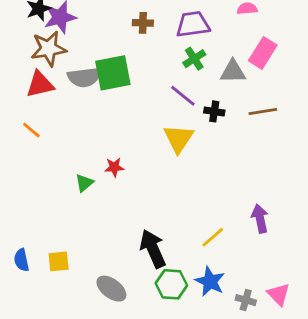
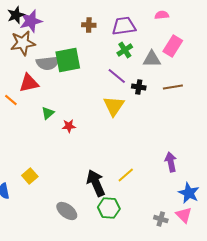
red triangle: (40, 84) -> (29, 83), moved
green triangle: (84, 183) -> (48, 113), moved
yellow line: (213, 237) -> (126, 175), moved
yellow square: (59, 261) -> (30, 176), moved, turned -35
blue star: (210, 281) -> (189, 193), moved

